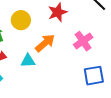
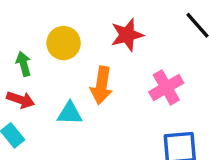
orange arrow: (45, 43) -> (101, 85), turned 135

